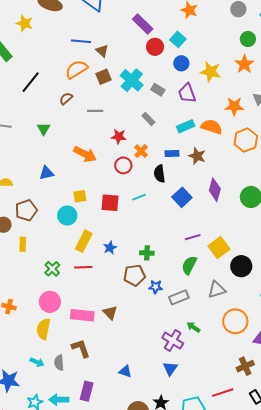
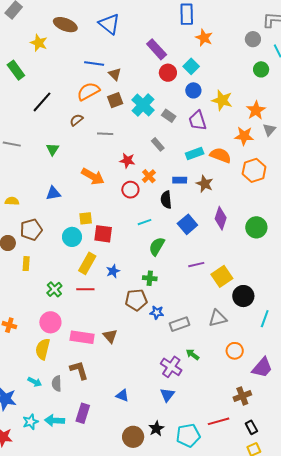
orange star: (244, 64) -> (256, 110), moved
red square: (110, 203) -> (103, 234), moved
green semicircle: (189, 265) -> (157, 246), moved
orange circle: (235, 321) -> (235, 351), size x0.7

